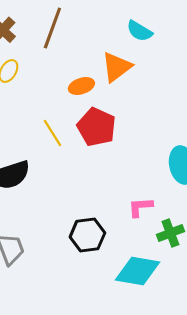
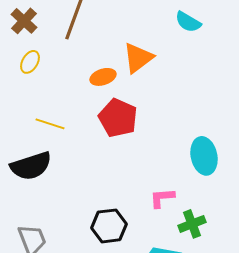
cyan semicircle: (139, 31) -> (188, 22), moved
yellow line: (52, 133) -> (50, 124), moved, turned -40

